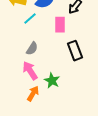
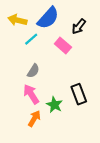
pink rectangle: (60, 25) -> (63, 46), turned -49
black rectangle: (75, 51) -> (79, 94), moved

